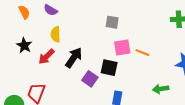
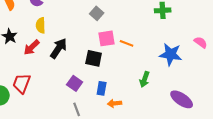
gray square: (112, 22) -> (97, 13), turned 32
purple square: (90, 79) -> (75, 83), moved
green arrow: (161, 89) -> (145, 79), turned -63

